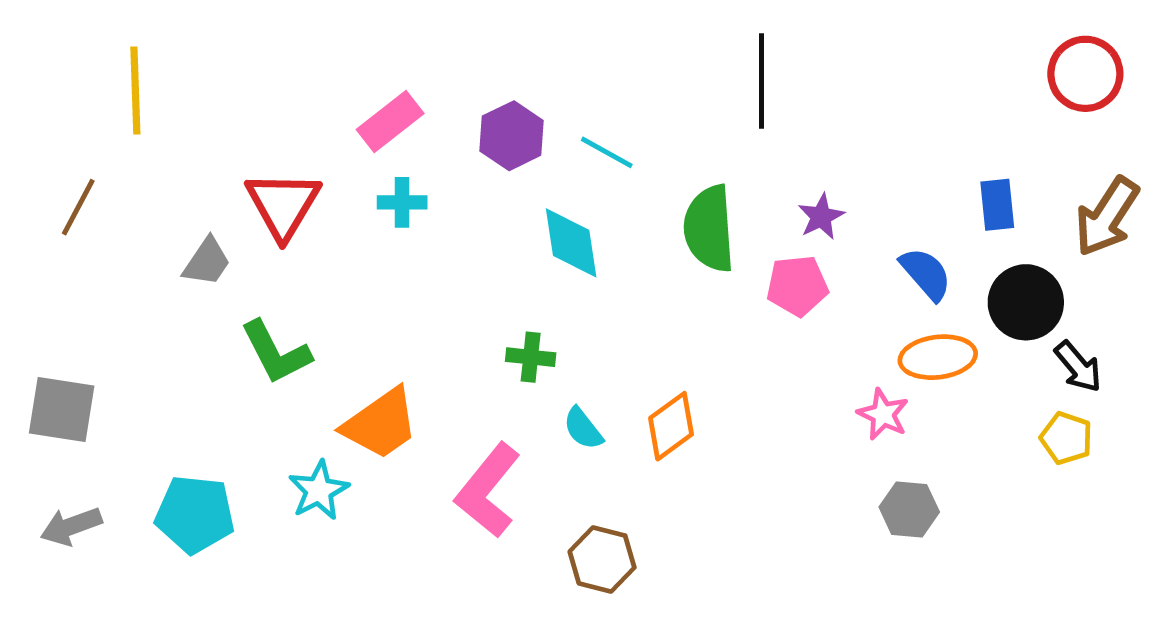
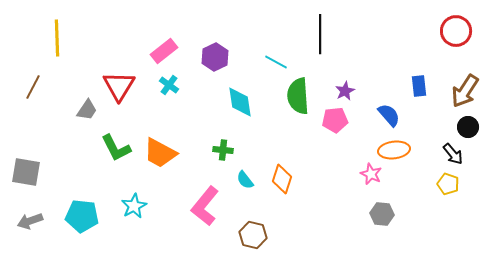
cyan line: (607, 152) -> (276, 62), moved
cyan cross: (402, 202) -> (169, 85), turned 36
black circle: (1026, 302) -> (468, 127), moved, size x0.7
orange trapezoid: (381, 424) -> (160, 153), moved, turned 63
orange diamond: (671, 426) -> (282, 179), turned -36

